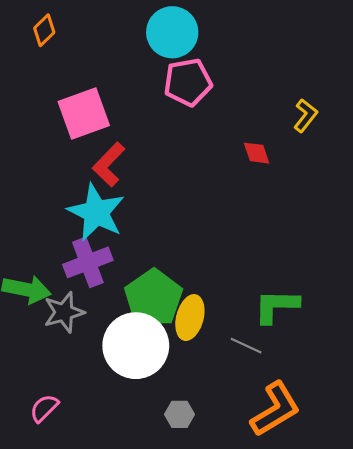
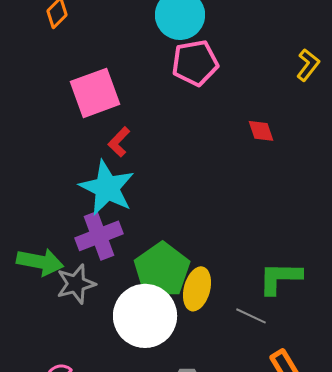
yellow L-shape: (305, 116) -> (308, 65), moved
red L-shape: (109, 164) -> (119, 142), size x0.7

